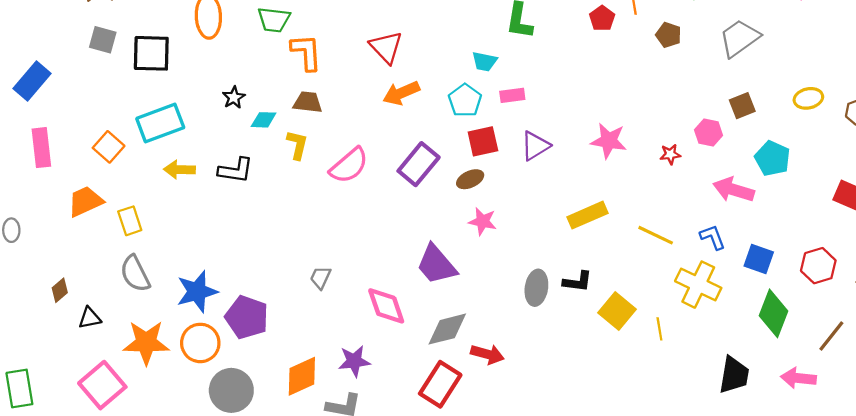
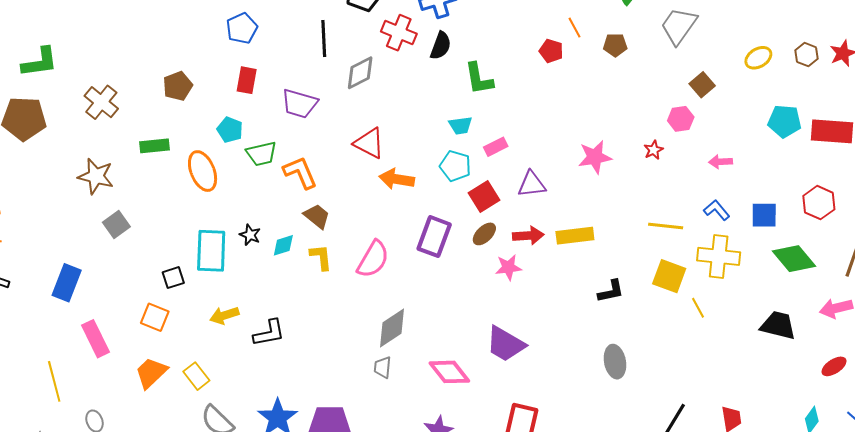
gray square: (103, 40) -> (116, 224), turned -32
black square: (151, 53) -> (173, 278), moved, size x0.6
orange arrow: (401, 93) -> (397, 179), turned 52
brown trapezoid: (308, 102) -> (317, 216), turned 52
cyan rectangle: (160, 123) -> (211, 251), moved, turned -48
purple triangle: (535, 146) -> (532, 184), turned 44
cyan pentagon: (772, 158) -> (785, 121), moved
black L-shape: (236, 170) -> (269, 333), moved
pink arrow: (734, 190) -> (721, 162), size x0.6
yellow rectangle: (588, 215) -> (575, 236), moved, turned 36
purple trapezoid: (436, 265) -> (505, 344), moved
gray ellipse: (536, 288) -> (615, 362), moved
yellow square: (617, 311) -> (669, 276), moved
green diamond: (774, 313) -> (794, 259), turned -42
gray diamond: (447, 329) -> (392, 328), moved
red arrow: (487, 354) -> (528, 236), moved
black trapezoid: (734, 375) -> (778, 325), turned -66

